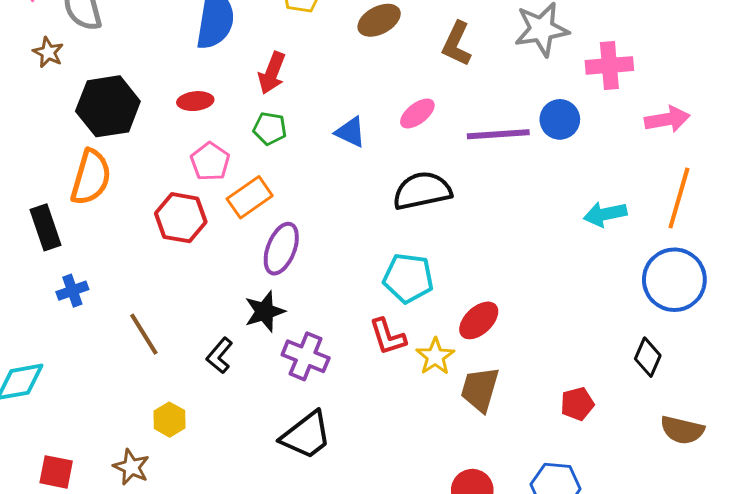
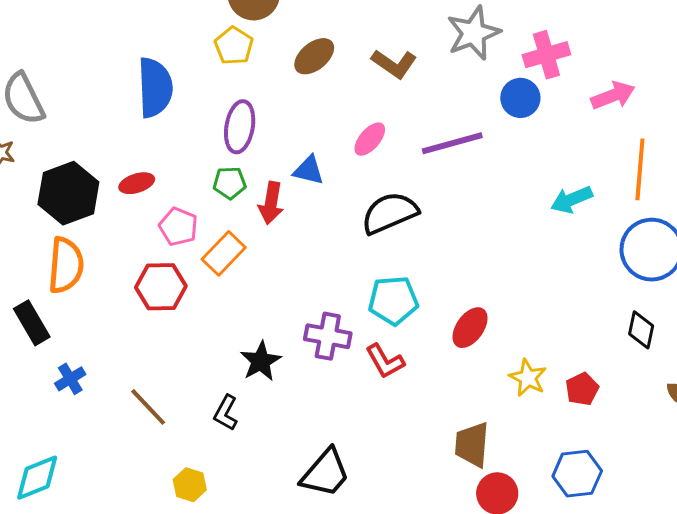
brown L-shape: (457, 44) -> (394, 64), turned -69
red arrow: (272, 73) -> (271, 203), moved
red ellipse: (195, 101) -> (137, 183), moved
blue circle: (560, 119) -> (520, 98), moved
purple ellipse: (281, 249) -> (240, 127), moved
purple cross: (306, 356) -> (328, 336), moved
yellow star: (435, 356) -> (528, 378), moved
brown trapezoid: (480, 389) -> (472, 445), moved

